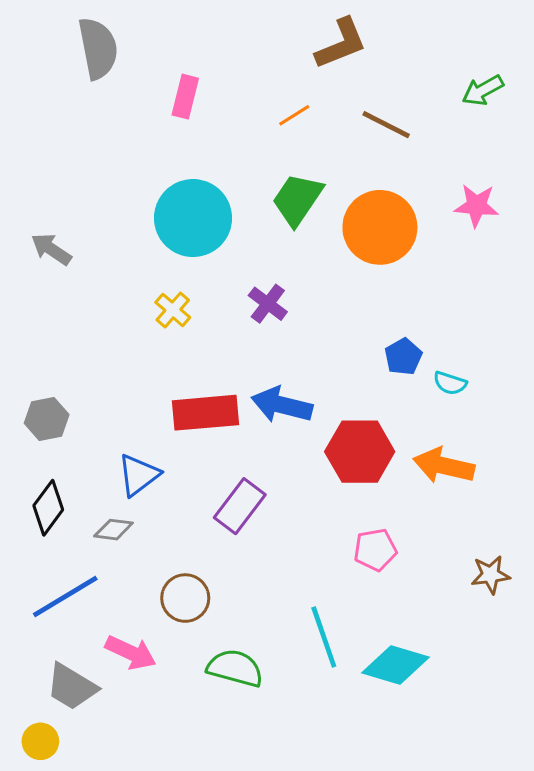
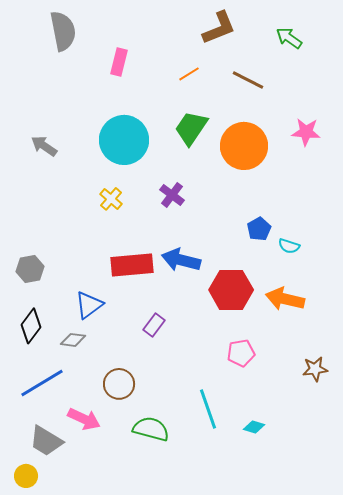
green arrow: (483, 90) -> (289, 38), moved, turned 64
gray arrow: (51, 249) -> (44, 146), moved
purple rectangle: (240, 506) -> (154, 325), size x0.7
cyan diamond: (395, 665) -> (254, 427), size x0.5

